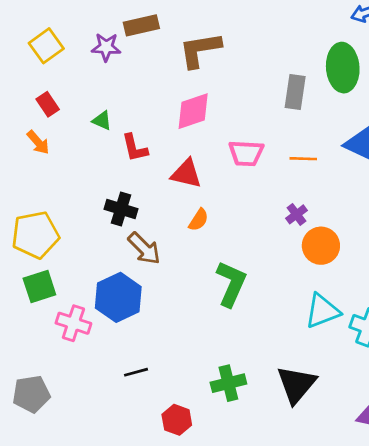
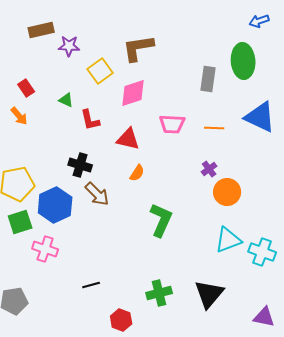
brown rectangle: (141, 25) -> (41, 30), moved
yellow square: (46, 46) -> (100, 71), moved
blue hexagon: (118, 297) -> (55, 205), moved

